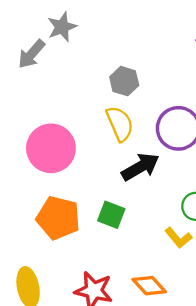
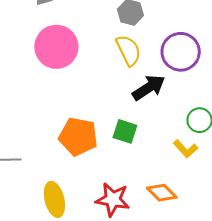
pink circle: (51, 148) -> (56, 47), moved

